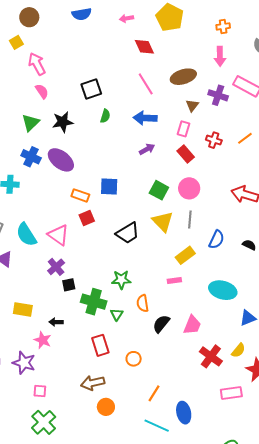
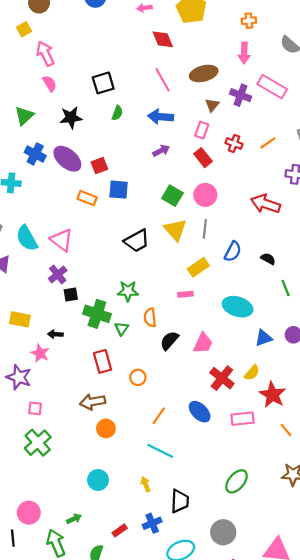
green triangle: (31, 123) -> (24, 116), moved
red square: (87, 218) -> (99, 166), moved
blue ellipse: (184, 413) -> (200, 412), moved, turned -35

